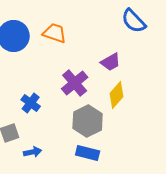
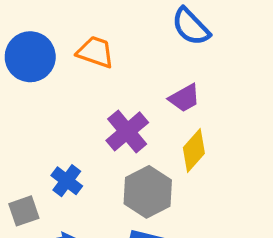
blue semicircle: (134, 21) -> (191, 27), moved
blue cross: (31, 103) -> (67, 181), moved

